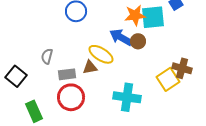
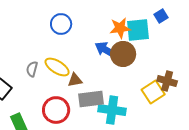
brown circle: (138, 41) -> (123, 54), size x1.6
yellow ellipse: (101, 54) -> (57, 67), moved
gray rectangle: (67, 74) -> (91, 99), moved, size x1.4

